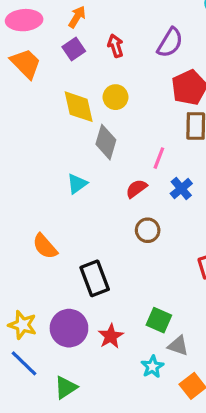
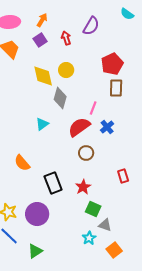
purple semicircle: (170, 43) -> (91, 26), moved
red semicircle: (136, 189) -> (79, 127), size x1.6
red star: (111, 336) -> (83, 187), moved

